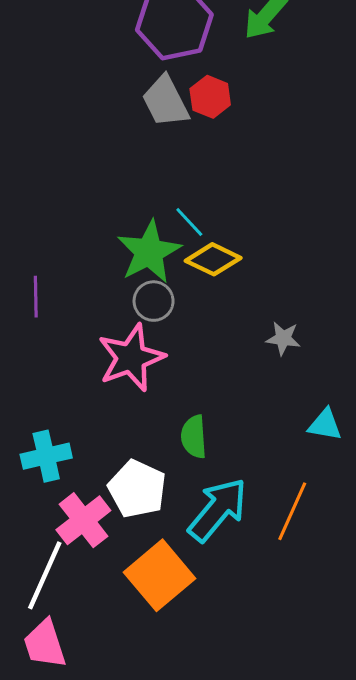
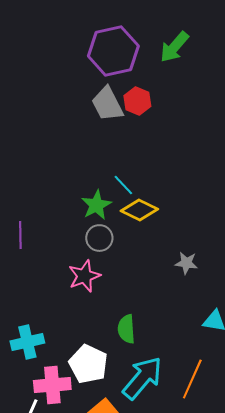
green star: (149, 252) -> (96, 205), size x0.7
pink star: (131, 358) -> (84, 276), size x0.7
pink cross: (83, 520) -> (52, 385), turned 33

